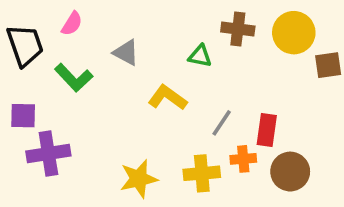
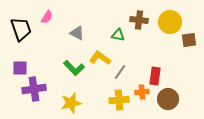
green L-shape: (74, 78) -> (74, 68), moved
gray line: (222, 123) -> (120, 72), moved
yellow star: (139, 179) -> (71, 103), moved

